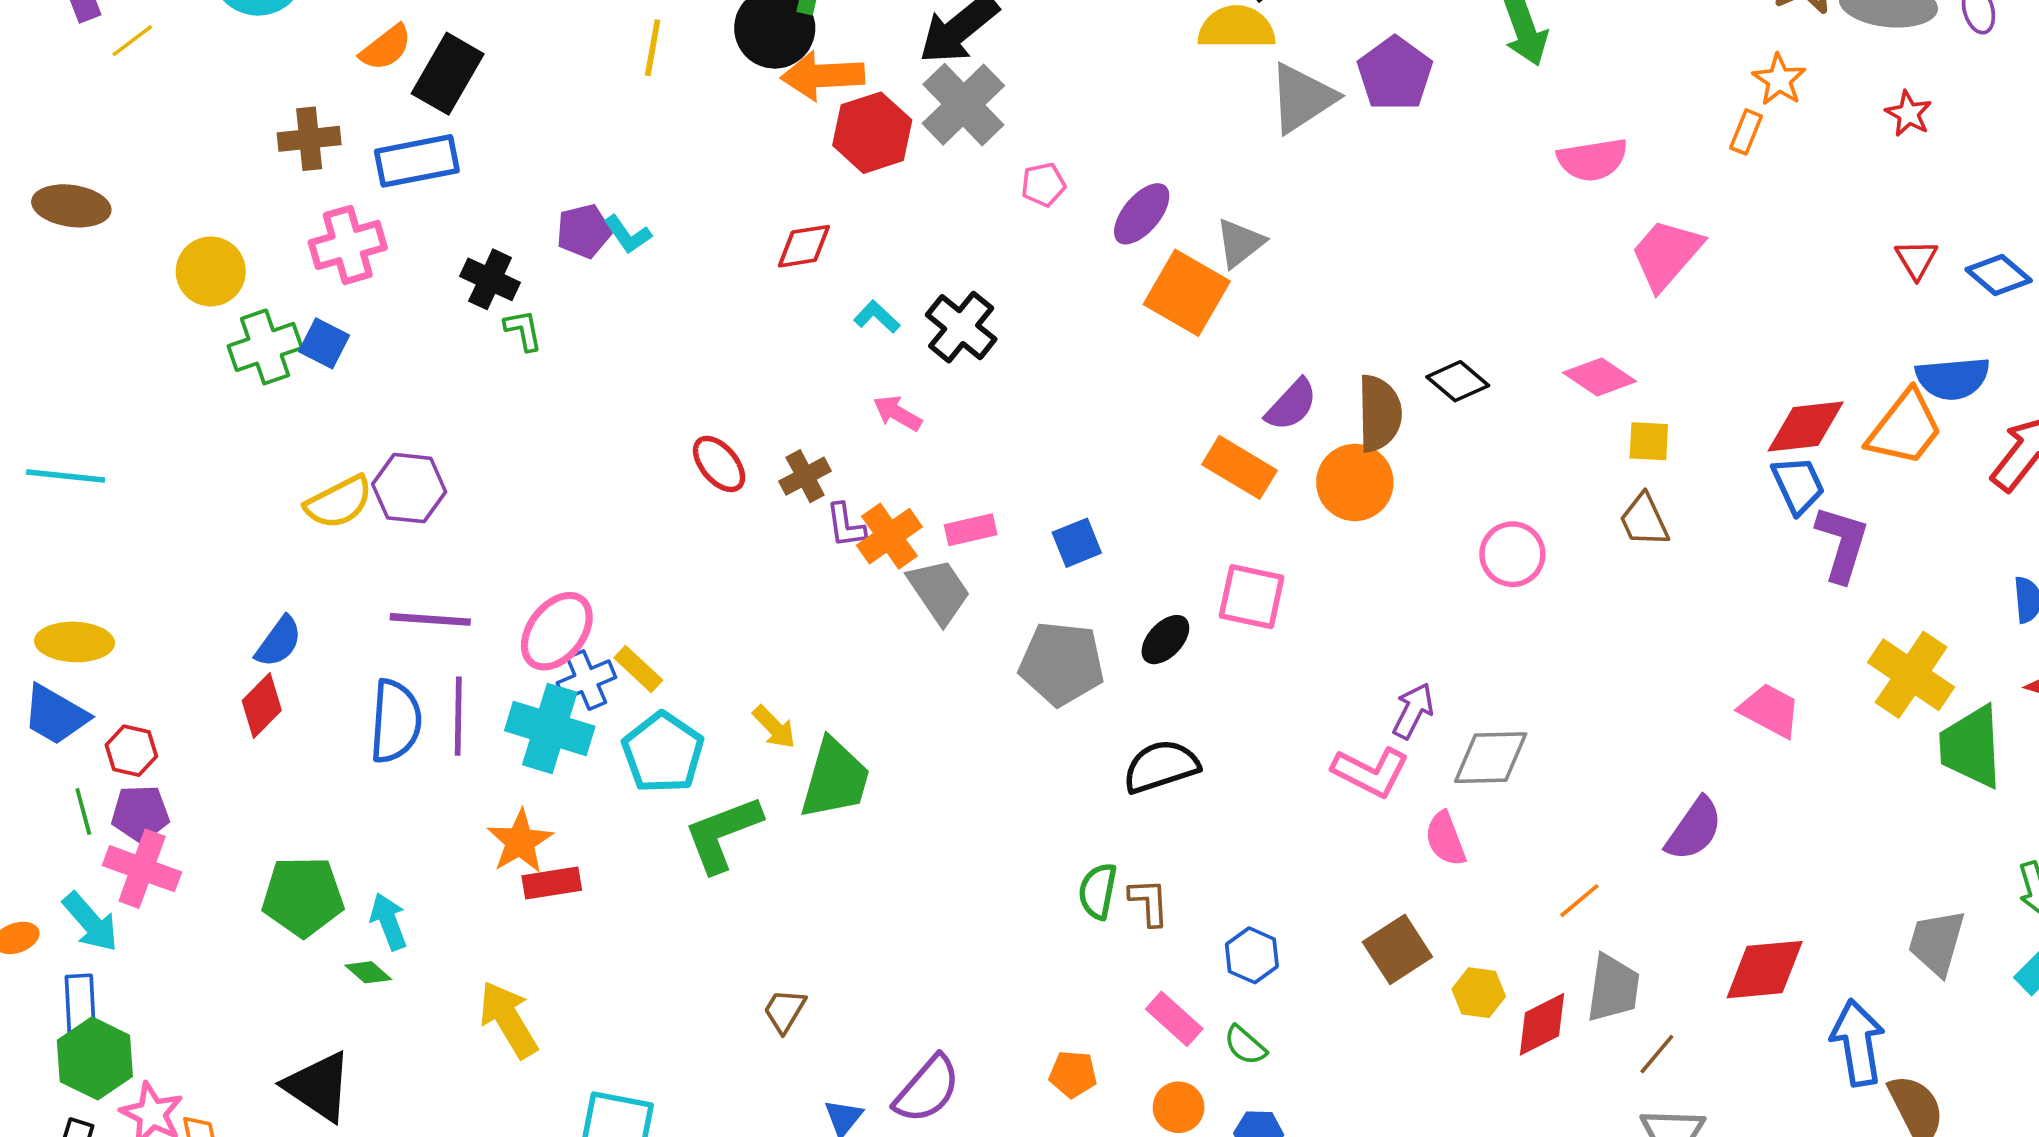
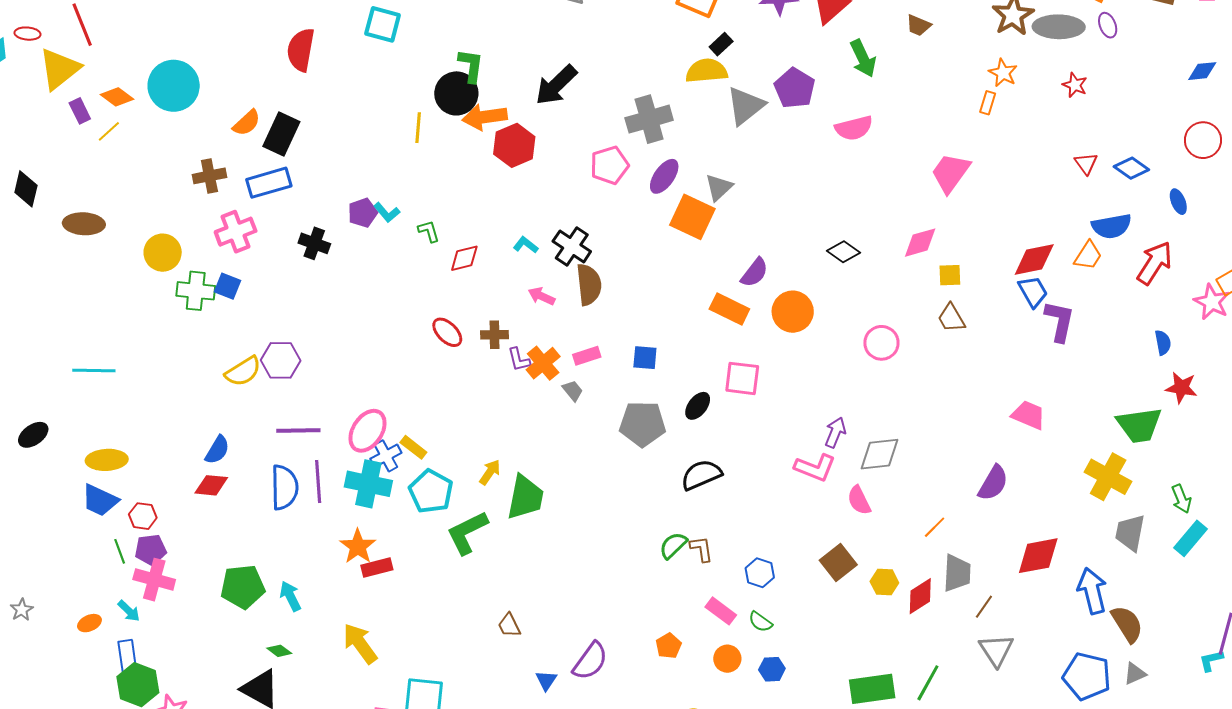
yellow line: (653, 48) -> (418, 128), moved
gray cross: (963, 105) -> (649, 119), moved, turned 33
pink semicircle: (1592, 160) -> (854, 128), moved
pink pentagon: (1043, 185) -> (609, 165), size x1.6
red diamond: (804, 246) -> (464, 258), moved
green L-shape: (523, 330) -> (429, 231), moved
green cross: (265, 347) -> (196, 291), turned 30
pink diamond: (1600, 377) -> (920, 243), turned -45
brown semicircle: (1379, 413) -> (589, 285), moved
orange trapezoid: (1905, 428) -> (1088, 256), size x0.7
brown cross: (805, 476) -> (494, 335), turned 32
blue square: (1077, 543) -> (645, 358), turned 32
gray trapezoid: (939, 591) -> (573, 391), size x0.6
yellow cross: (1911, 675) -> (1108, 477), moved
red diamond: (262, 706) -> (211, 485), turned 56
yellow arrow: (774, 727) -> (490, 472), turned -96
green trapezoid: (1971, 747) -> (1139, 425), turned -90
green semicircle: (1098, 891) -> (673, 545), turned 40
cyan arrow: (90, 922) -> (129, 611), size x0.7
green diamond: (368, 972) -> (279, 651), moved
brown trapezoid: (785, 1011) -> (509, 625), turned -52
orange pentagon: (1073, 1074) -> (669, 646), turned -30

